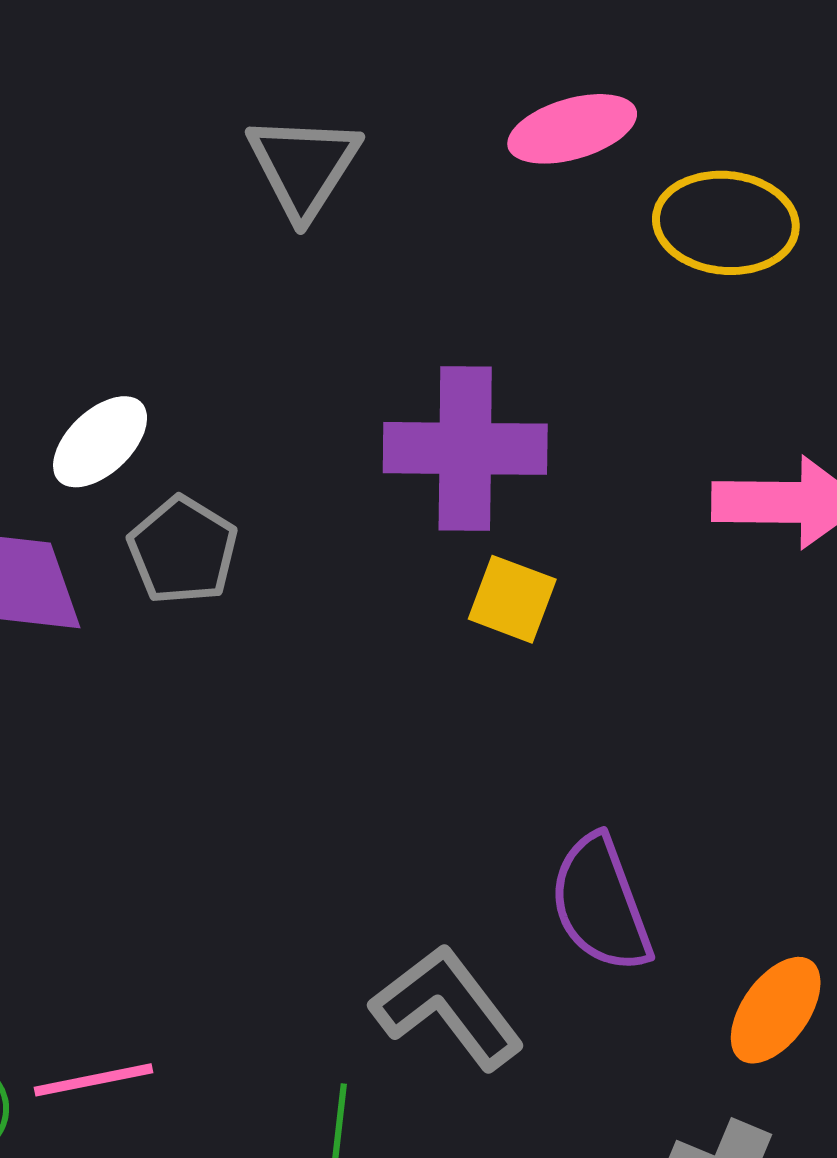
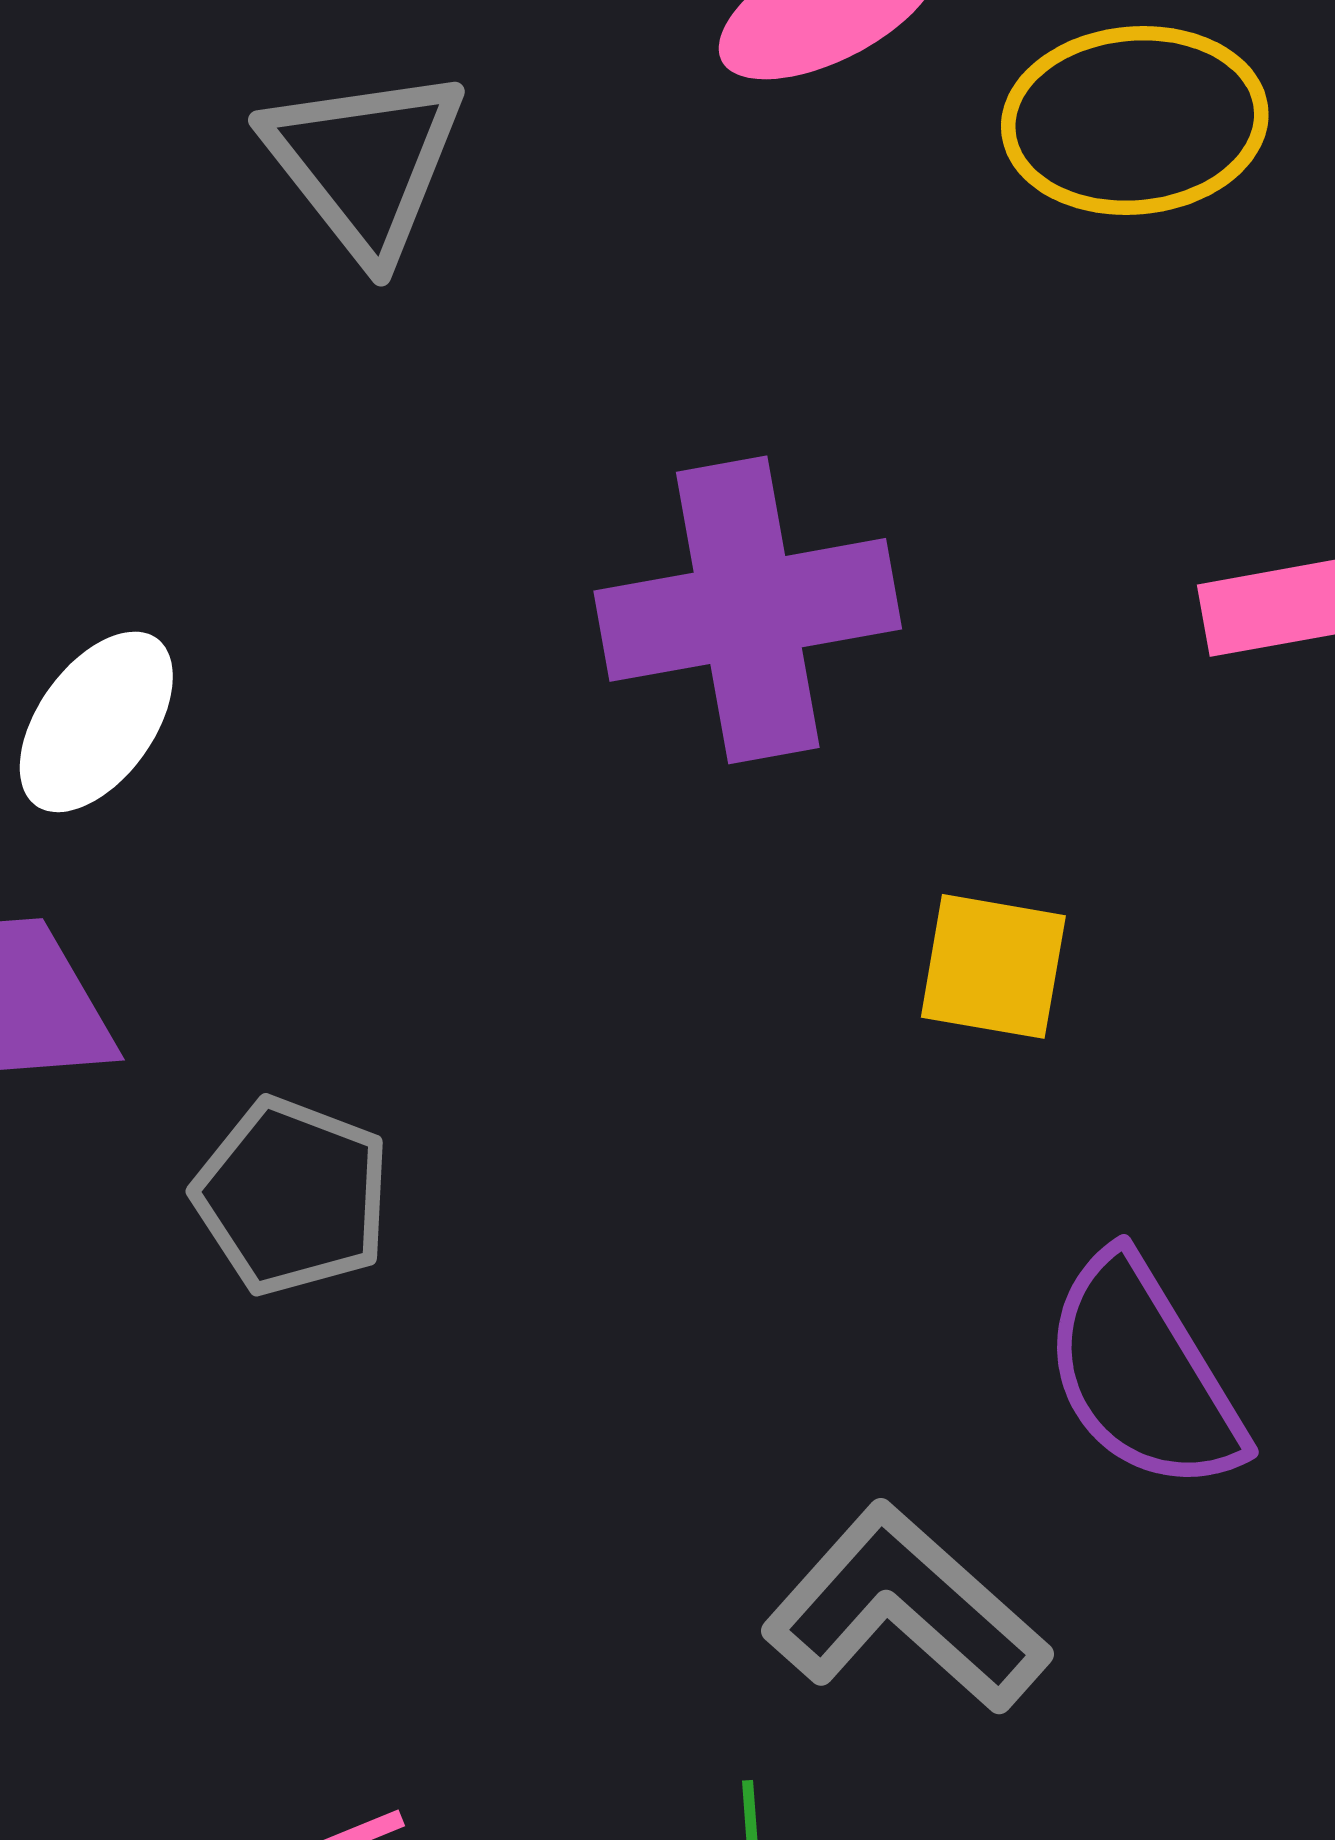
gray pentagon: (183, 550) -> (292, 1196), moved
yellow square: (512, 599) -> (993, 966), moved

